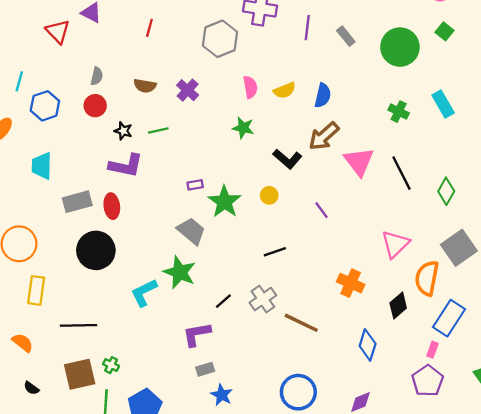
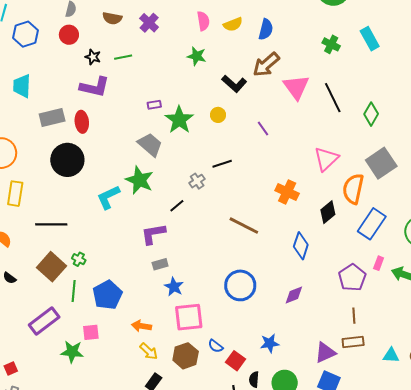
gray cross: (263, 299) -> (197, 181), moved, size x0.7
pink rectangle: (432, 350) -> (379, 263), moved
brown square: (80, 374) -> (51, 267), turned -36

